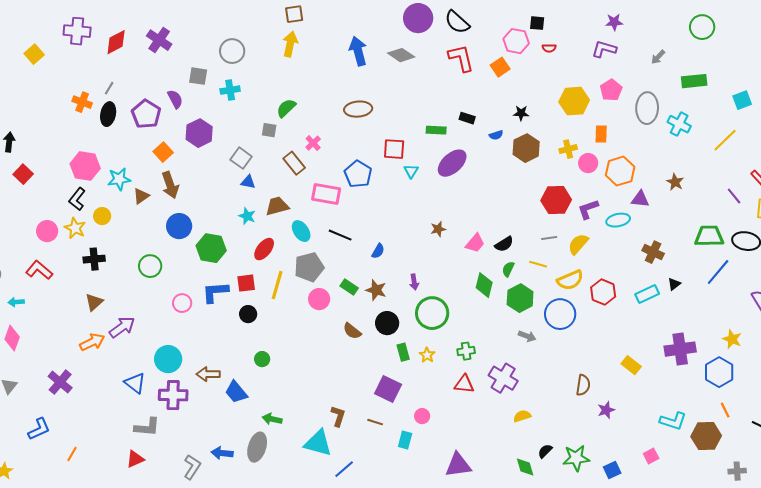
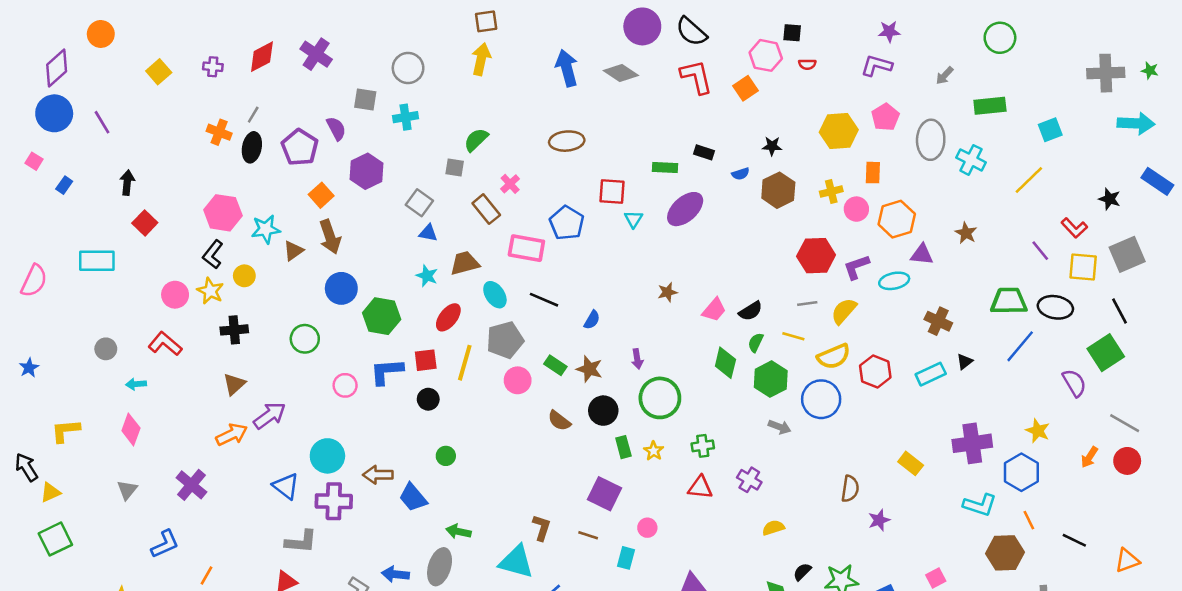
purple cross: (77, 31) -> (213, 67), moved, size x0.6
purple cross: (503, 378) -> (749, 480), size x0.7
cyan L-shape: (673, 421) -> (980, 505), moved

